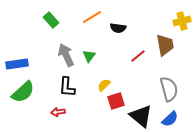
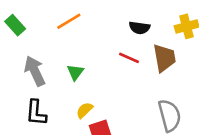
black semicircle: (118, 28) -> (139, 28), moved
green triangle: (89, 56) -> (75, 72), moved
red line: (138, 56) -> (129, 58), moved, turned 63

